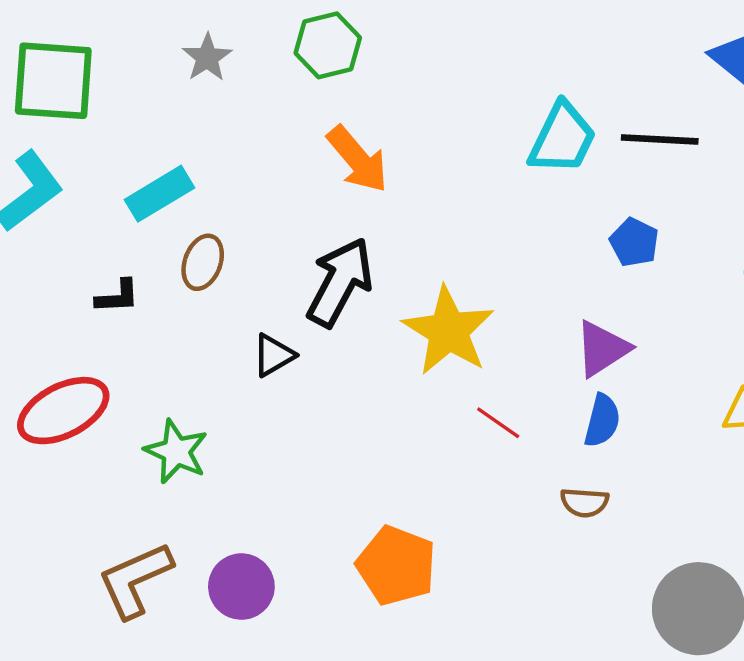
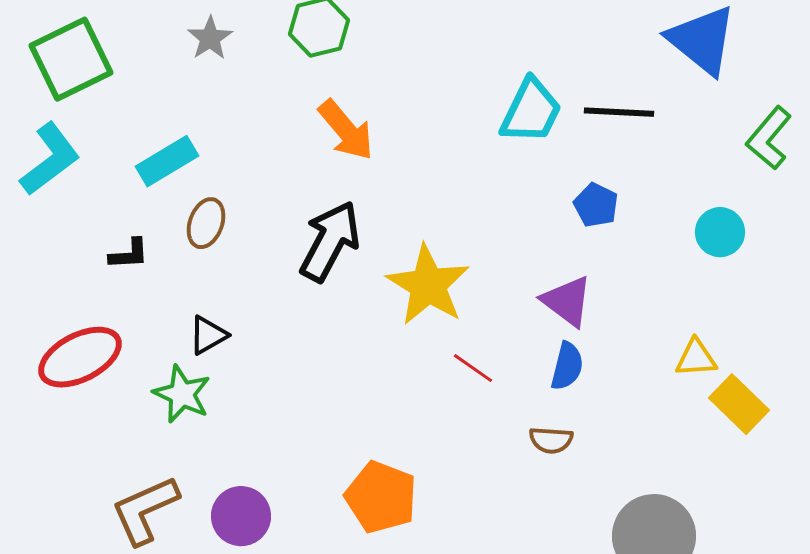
green square: (53, 81) -> (71, 59), turned -30
purple triangle: (602, 349) -> (567, 301), turned -50
black triangle: (274, 355) -> (208, 335), moved

